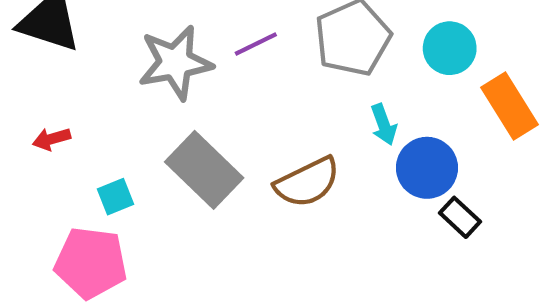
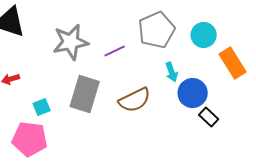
purple line: (256, 44) -> (115, 51), moved
gray rectangle: (204, 170) -> (85, 94), turned 63

